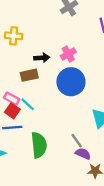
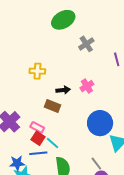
brown rectangle: (29, 75) -> (52, 106), turned 35
blue circle: (71, 82) -> (100, 123), moved
cyan line: (28, 104) -> (53, 143), moved

